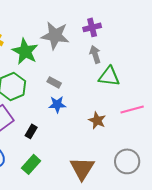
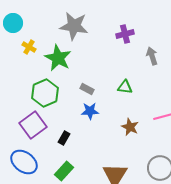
gray star: (55, 35) -> (74, 26), moved
gray arrow: (95, 54) -> (152, 56), moved
green triangle: (109, 76) -> (125, 87), moved, size x0.7

